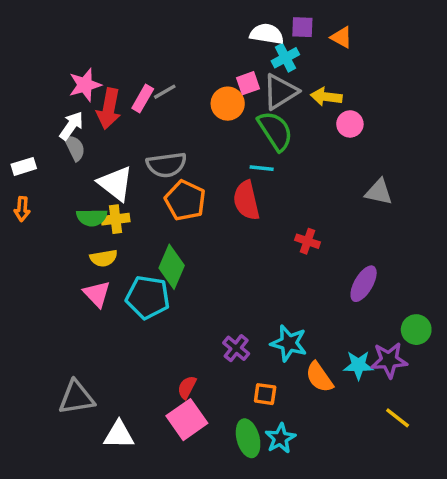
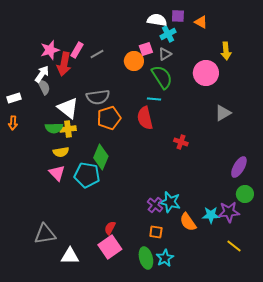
gray triangle: (280, 92) -> (165, 54), size x0.6
yellow arrow: (326, 97) -> (226, 51), moved, turned -102
pink rectangle: (143, 98) -> (77, 50), moved
pink circle: (350, 124) -> (206, 73), size x1.6
gray triangle: (379, 192) -> (223, 113), turned -42
orange pentagon: (185, 200) -> (109, 118), turned 30
purple ellipse: (364, 284) -> (239, 167), moved
purple cross: (236, 348) -> (155, 205), moved

